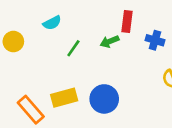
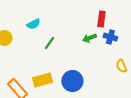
red rectangle: (127, 21) -> (101, 19), moved
green arrow: (110, 42) -> (89, 38), moved

